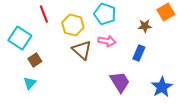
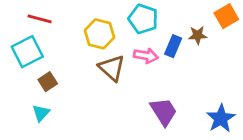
red line: (44, 14) -> (40, 19), moved, turned -54
cyan square: (20, 38) -> (27, 52), turned 30
blue rectangle: (139, 53) -> (173, 46), moved

